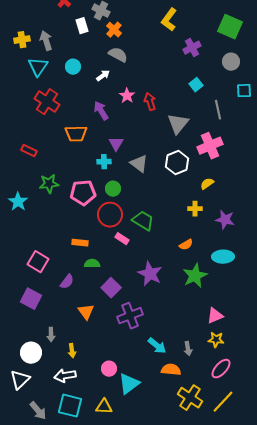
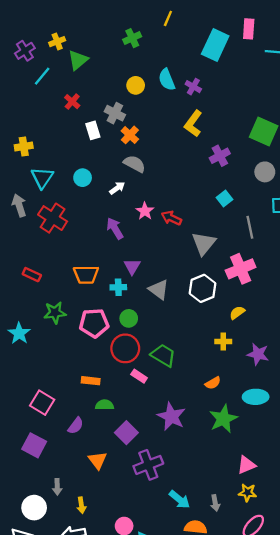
gray arrow: (46, 41) -> (19, 205), moved
red arrow: (150, 102) -> (171, 218), turned -48
orange trapezoid: (76, 134) -> (86, 275), moved

